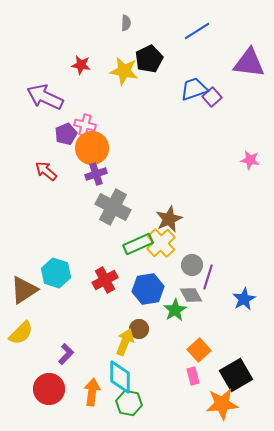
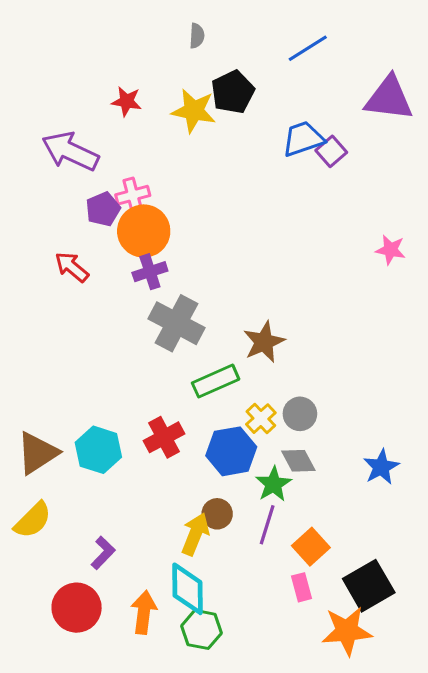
pink cross: (85, 125) -> (133, 195), turned -30
yellow cross: (161, 243) -> (261, 419), moved, size x0.7
cyan hexagon: (56, 273) -> (98, 450), moved
purple line: (208, 277) -> (267, 525), moved

